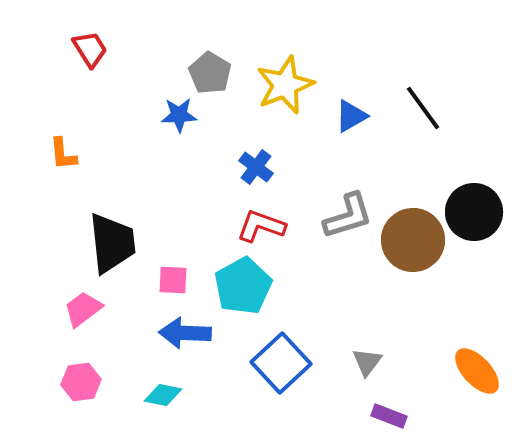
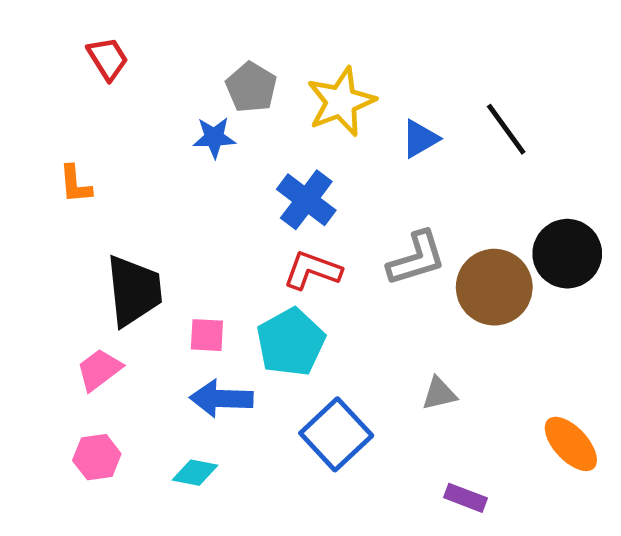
blue cross: (256, 167) -> (306, 200), size x1.4
gray triangle: (367, 362) -> (439, 394), moved, turned 40

